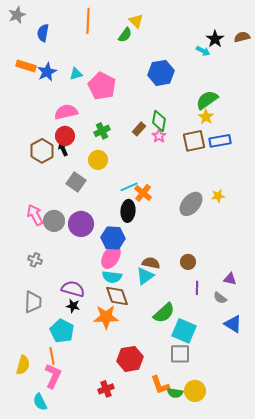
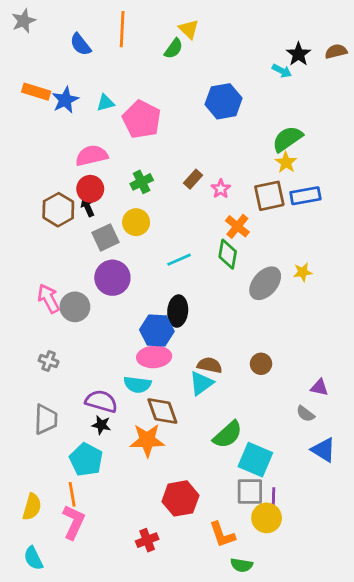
blue semicircle: (43, 33) -> (80, 44), moved, turned -48
green diamond: (159, 121) -> (228, 254), moved
gray square: (76, 182) -> (105, 237), moved, turned 30
orange cross: (143, 193) -> (237, 226), moved
black ellipse: (128, 211) -> (178, 311), moved
purple circle: (81, 224) -> (112, 278), moved
pink ellipse: (111, 257) -> (154, 357), turned 55
cyan semicircle: (112, 277) -> (137, 385), moved
purple line: (197, 288) -> (274, 497), moved
yellow circle: (195, 391) -> (267, 518), moved
green semicircle: (175, 393) -> (242, 565), moved
cyan semicircle: (40, 402) -> (33, 558), moved

